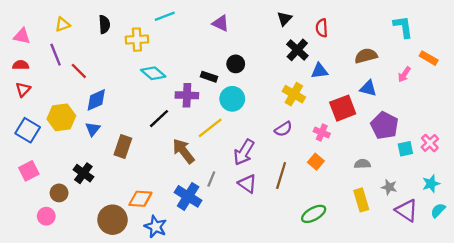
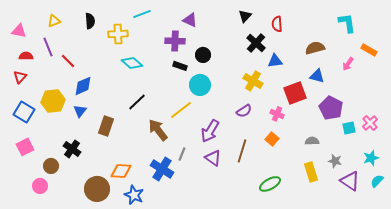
red semicircle: (21, 65) -> (26, 56), moved
purple cross: (187, 95) -> (175, 41), moved

